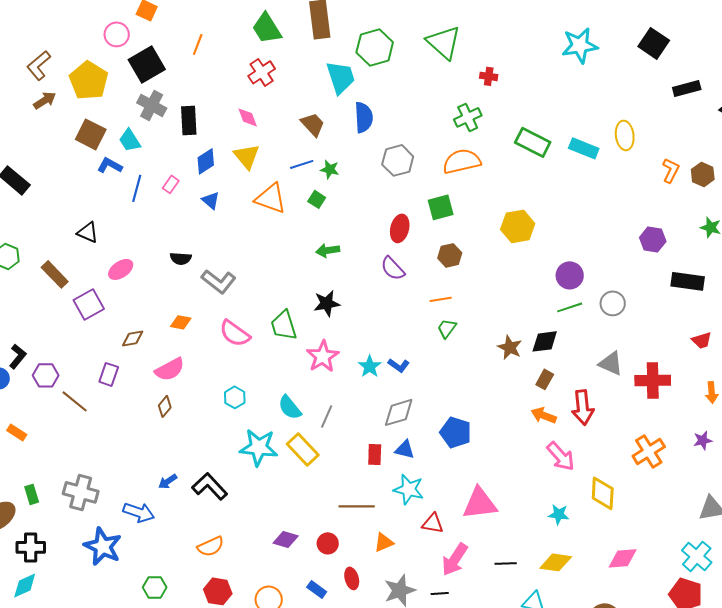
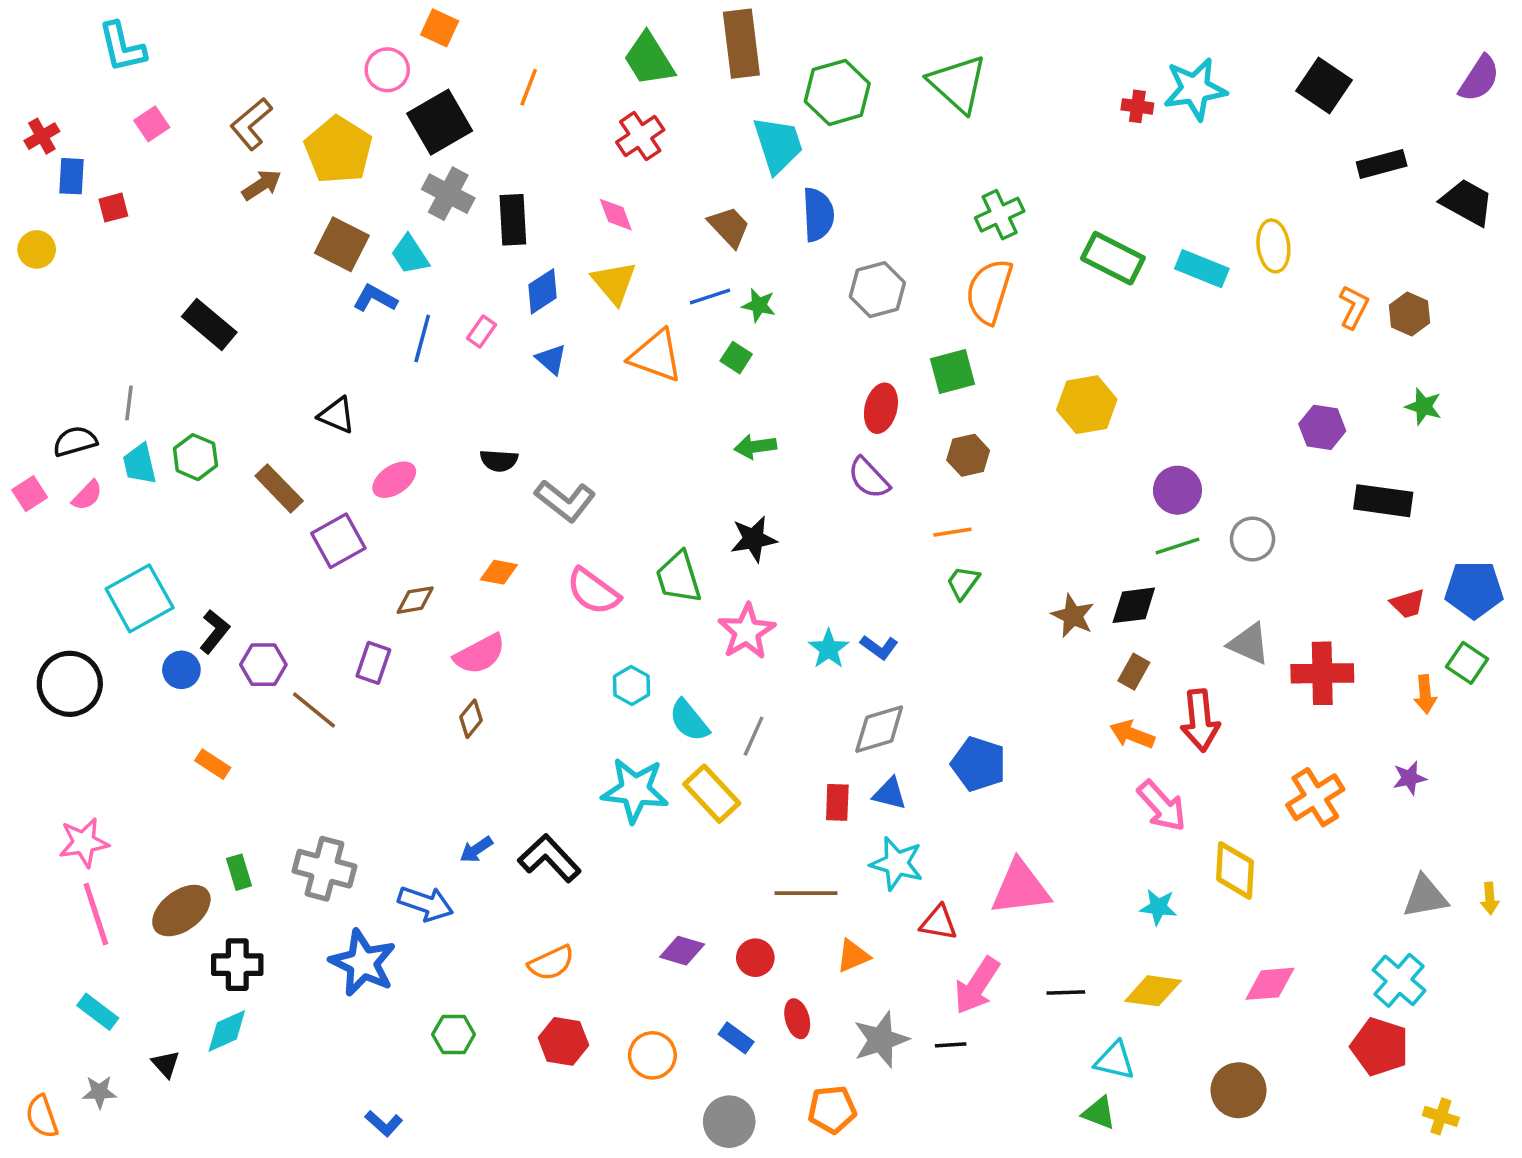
red cross: (489, 76) -> (1137, 106), moved
orange semicircle: (462, 161) -> (989, 291), turned -60
cyan hexagon: (235, 397) -> (631, 686), moved

